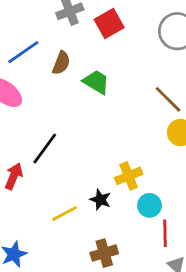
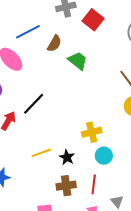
red square: (109, 24) -> (93, 20), turned -30
black star: (100, 200) -> (67, 157), moved
red line: (165, 233) -> (94, 184), moved

